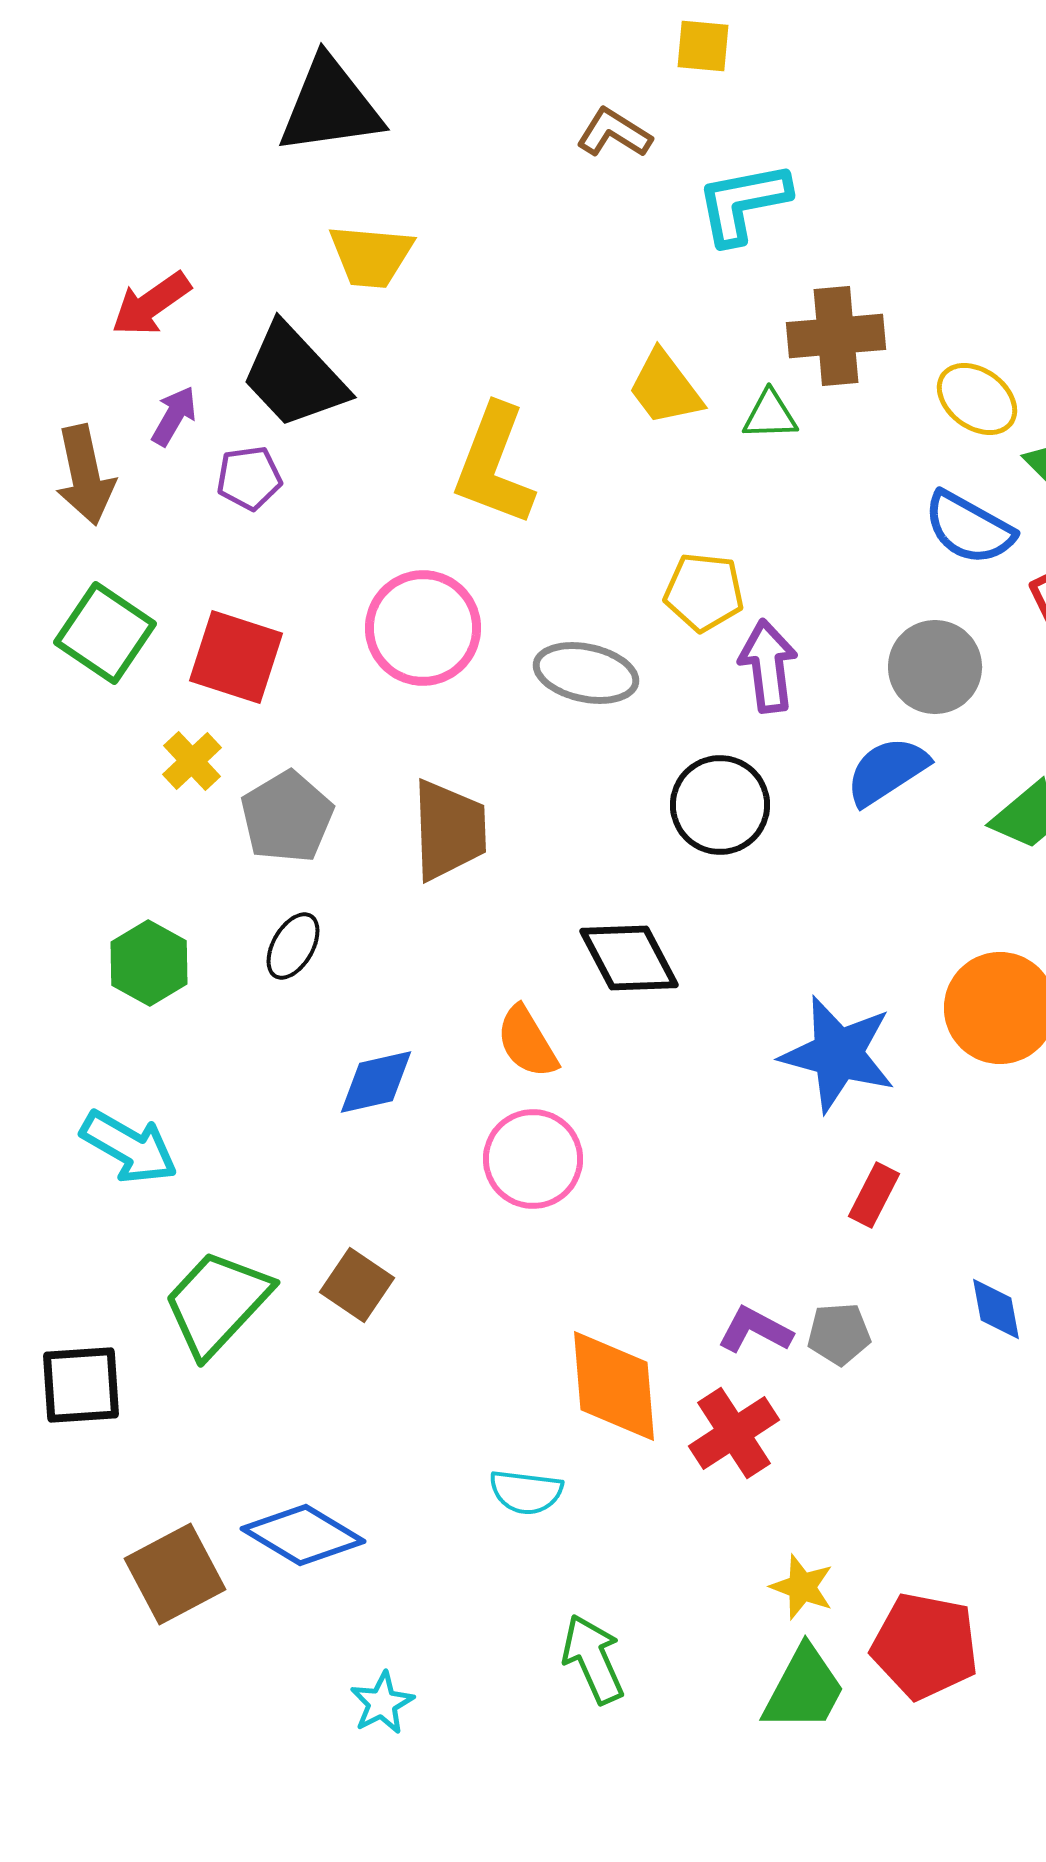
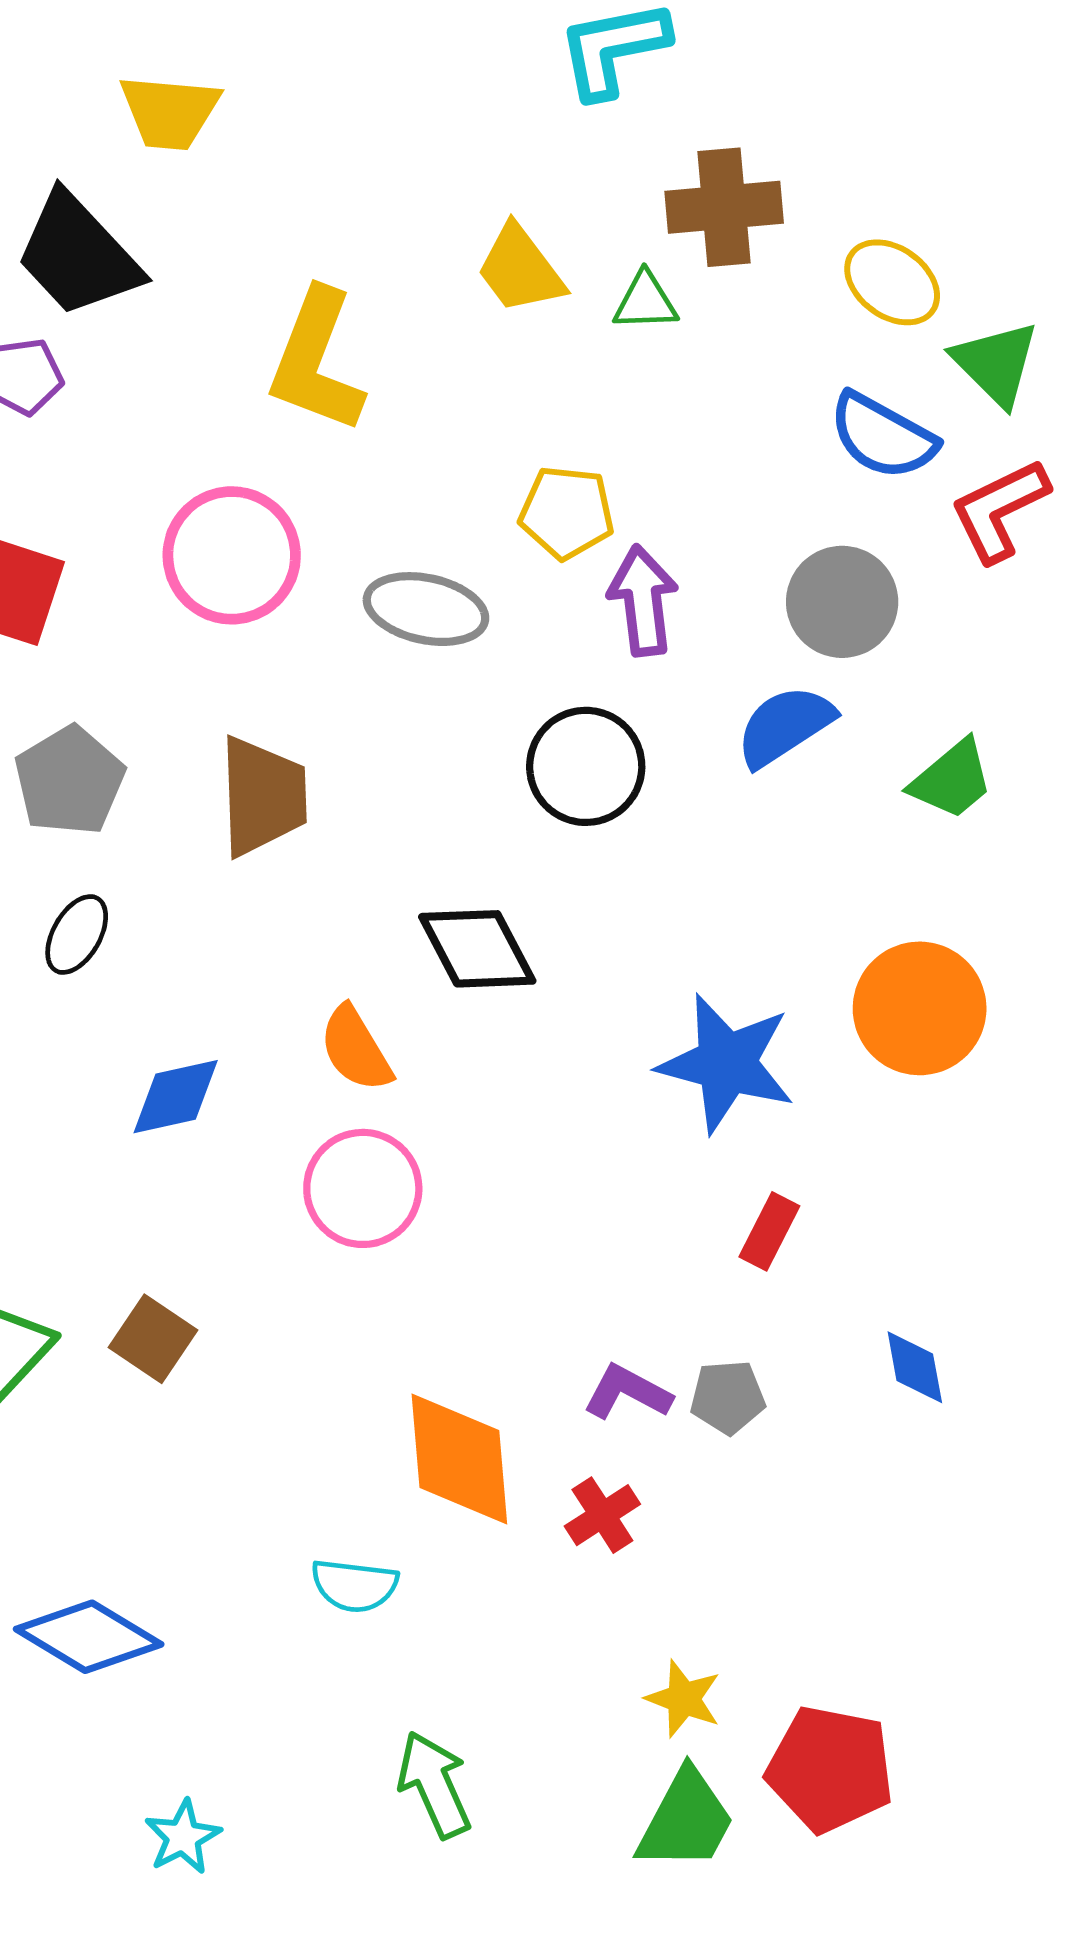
red cross: (734, 1433) -> (602, 1515), size x0.7

